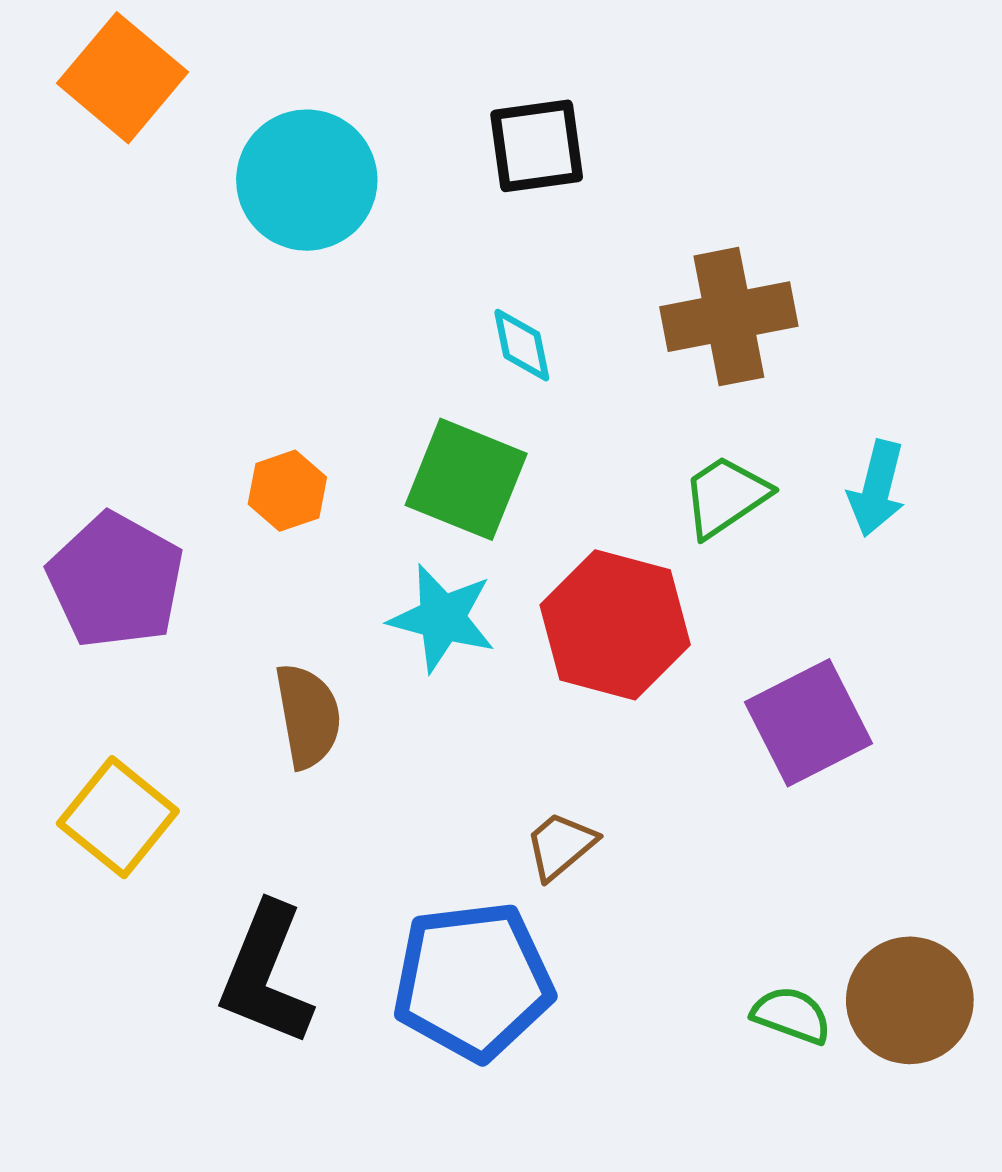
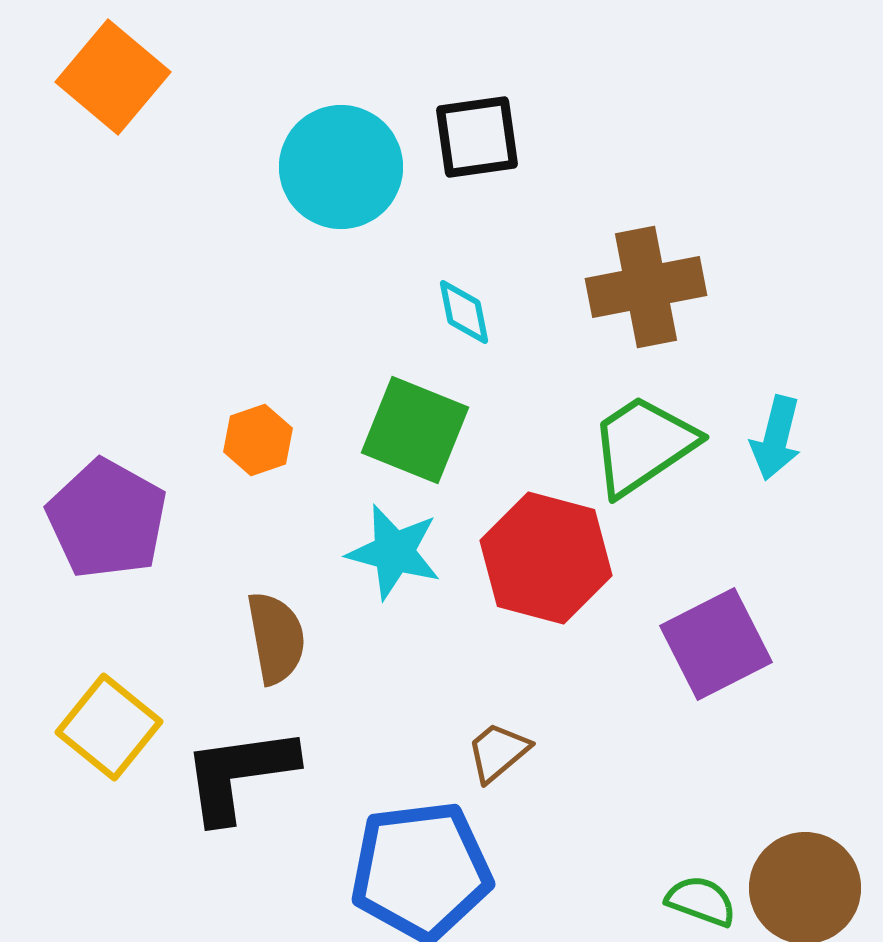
cyan circle: (307, 180) -> (341, 167), moved
green trapezoid: (725, 496) -> (643, 445), size x1.4
black L-shape: (266, 974) -> (239, 774), moved, turned 60

